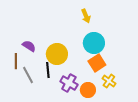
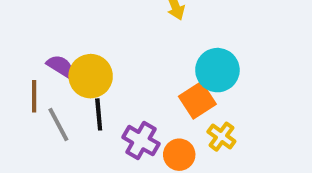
cyan circle: (94, 43) -> (217, 70), moved
yellow circle: (57, 54) -> (91, 76), moved

